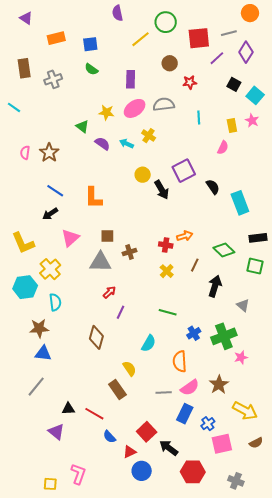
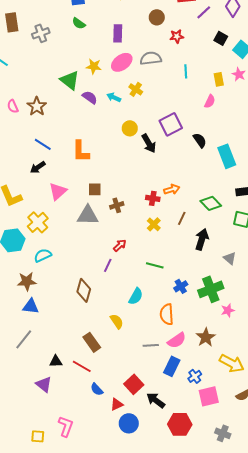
green triangle: (82, 127) -> (70, 80), size x1.5
pink semicircle: (25, 153) -> (13, 106), turned -32
red arrow: (109, 292) -> (120, 245), moved
cyan semicircle: (55, 302) -> (43, 255), turned -108
brown rectangle: (117, 390) -> (92, 342), moved

